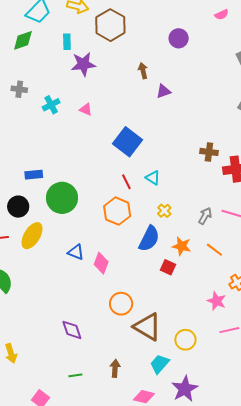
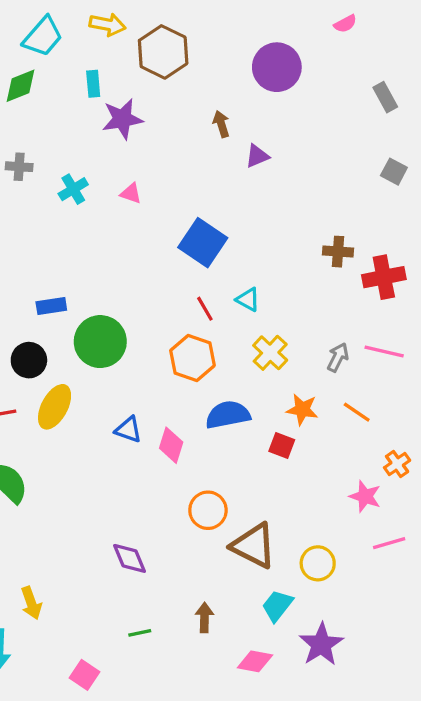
purple circle: (179, 38) -> (277, 67), size x1.5
yellow cross: (164, 211) -> (270, 353), size x1.5
blue semicircle: (149, 239) -> (228, 415), moved, turned -124

